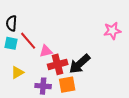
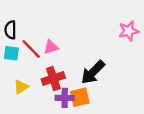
pink triangle: (46, 51) -> (51, 47), moved
red cross: (58, 64) -> (53, 78), moved
purple cross: (43, 86) -> (65, 98), moved

